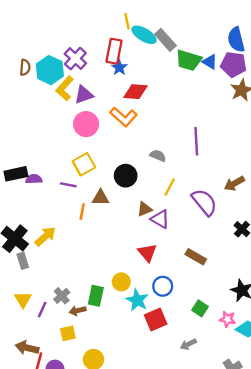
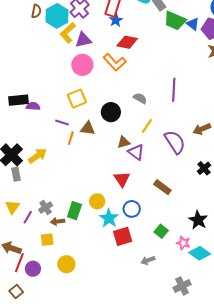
purple line: (68, 185) -> (62, 122), moved

